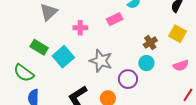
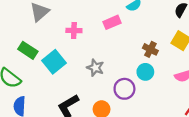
brown cross: (150, 43) -> (150, 49), turned -32
gray star: (101, 61) -> (95, 68), size x0.7

